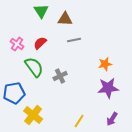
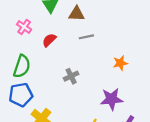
pink cross: (17, 44) -> (24, 27), moved
green semicircle: (34, 67) -> (22, 66), moved, turned 55
purple star: (108, 88) -> (112, 99), moved

